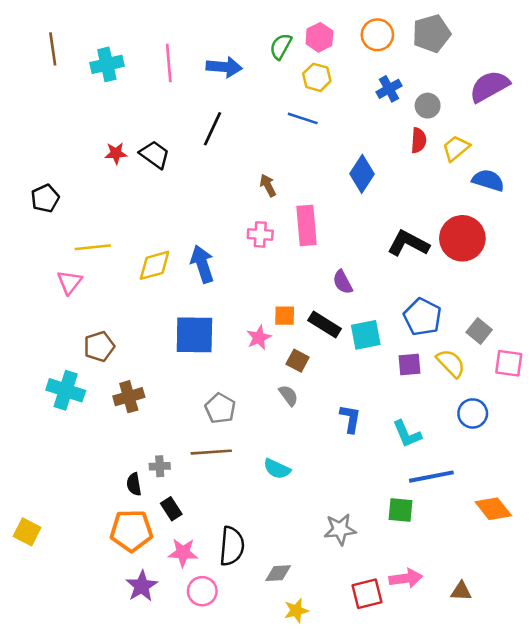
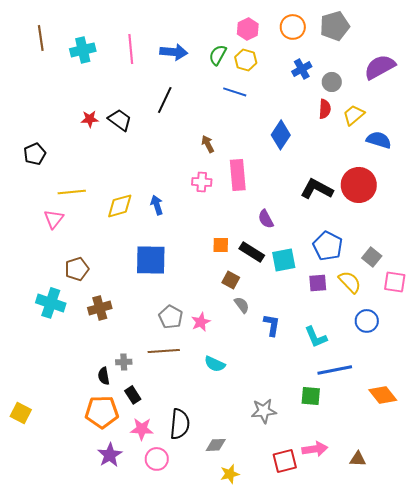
green semicircle: (281, 46) -> (218, 55), moved
blue arrow: (202, 264) -> (157, 205), size x0.7
pink star: (259, 337) -> (201, 322), moved
gray semicircle: (289, 395) -> (242, 305), moved

